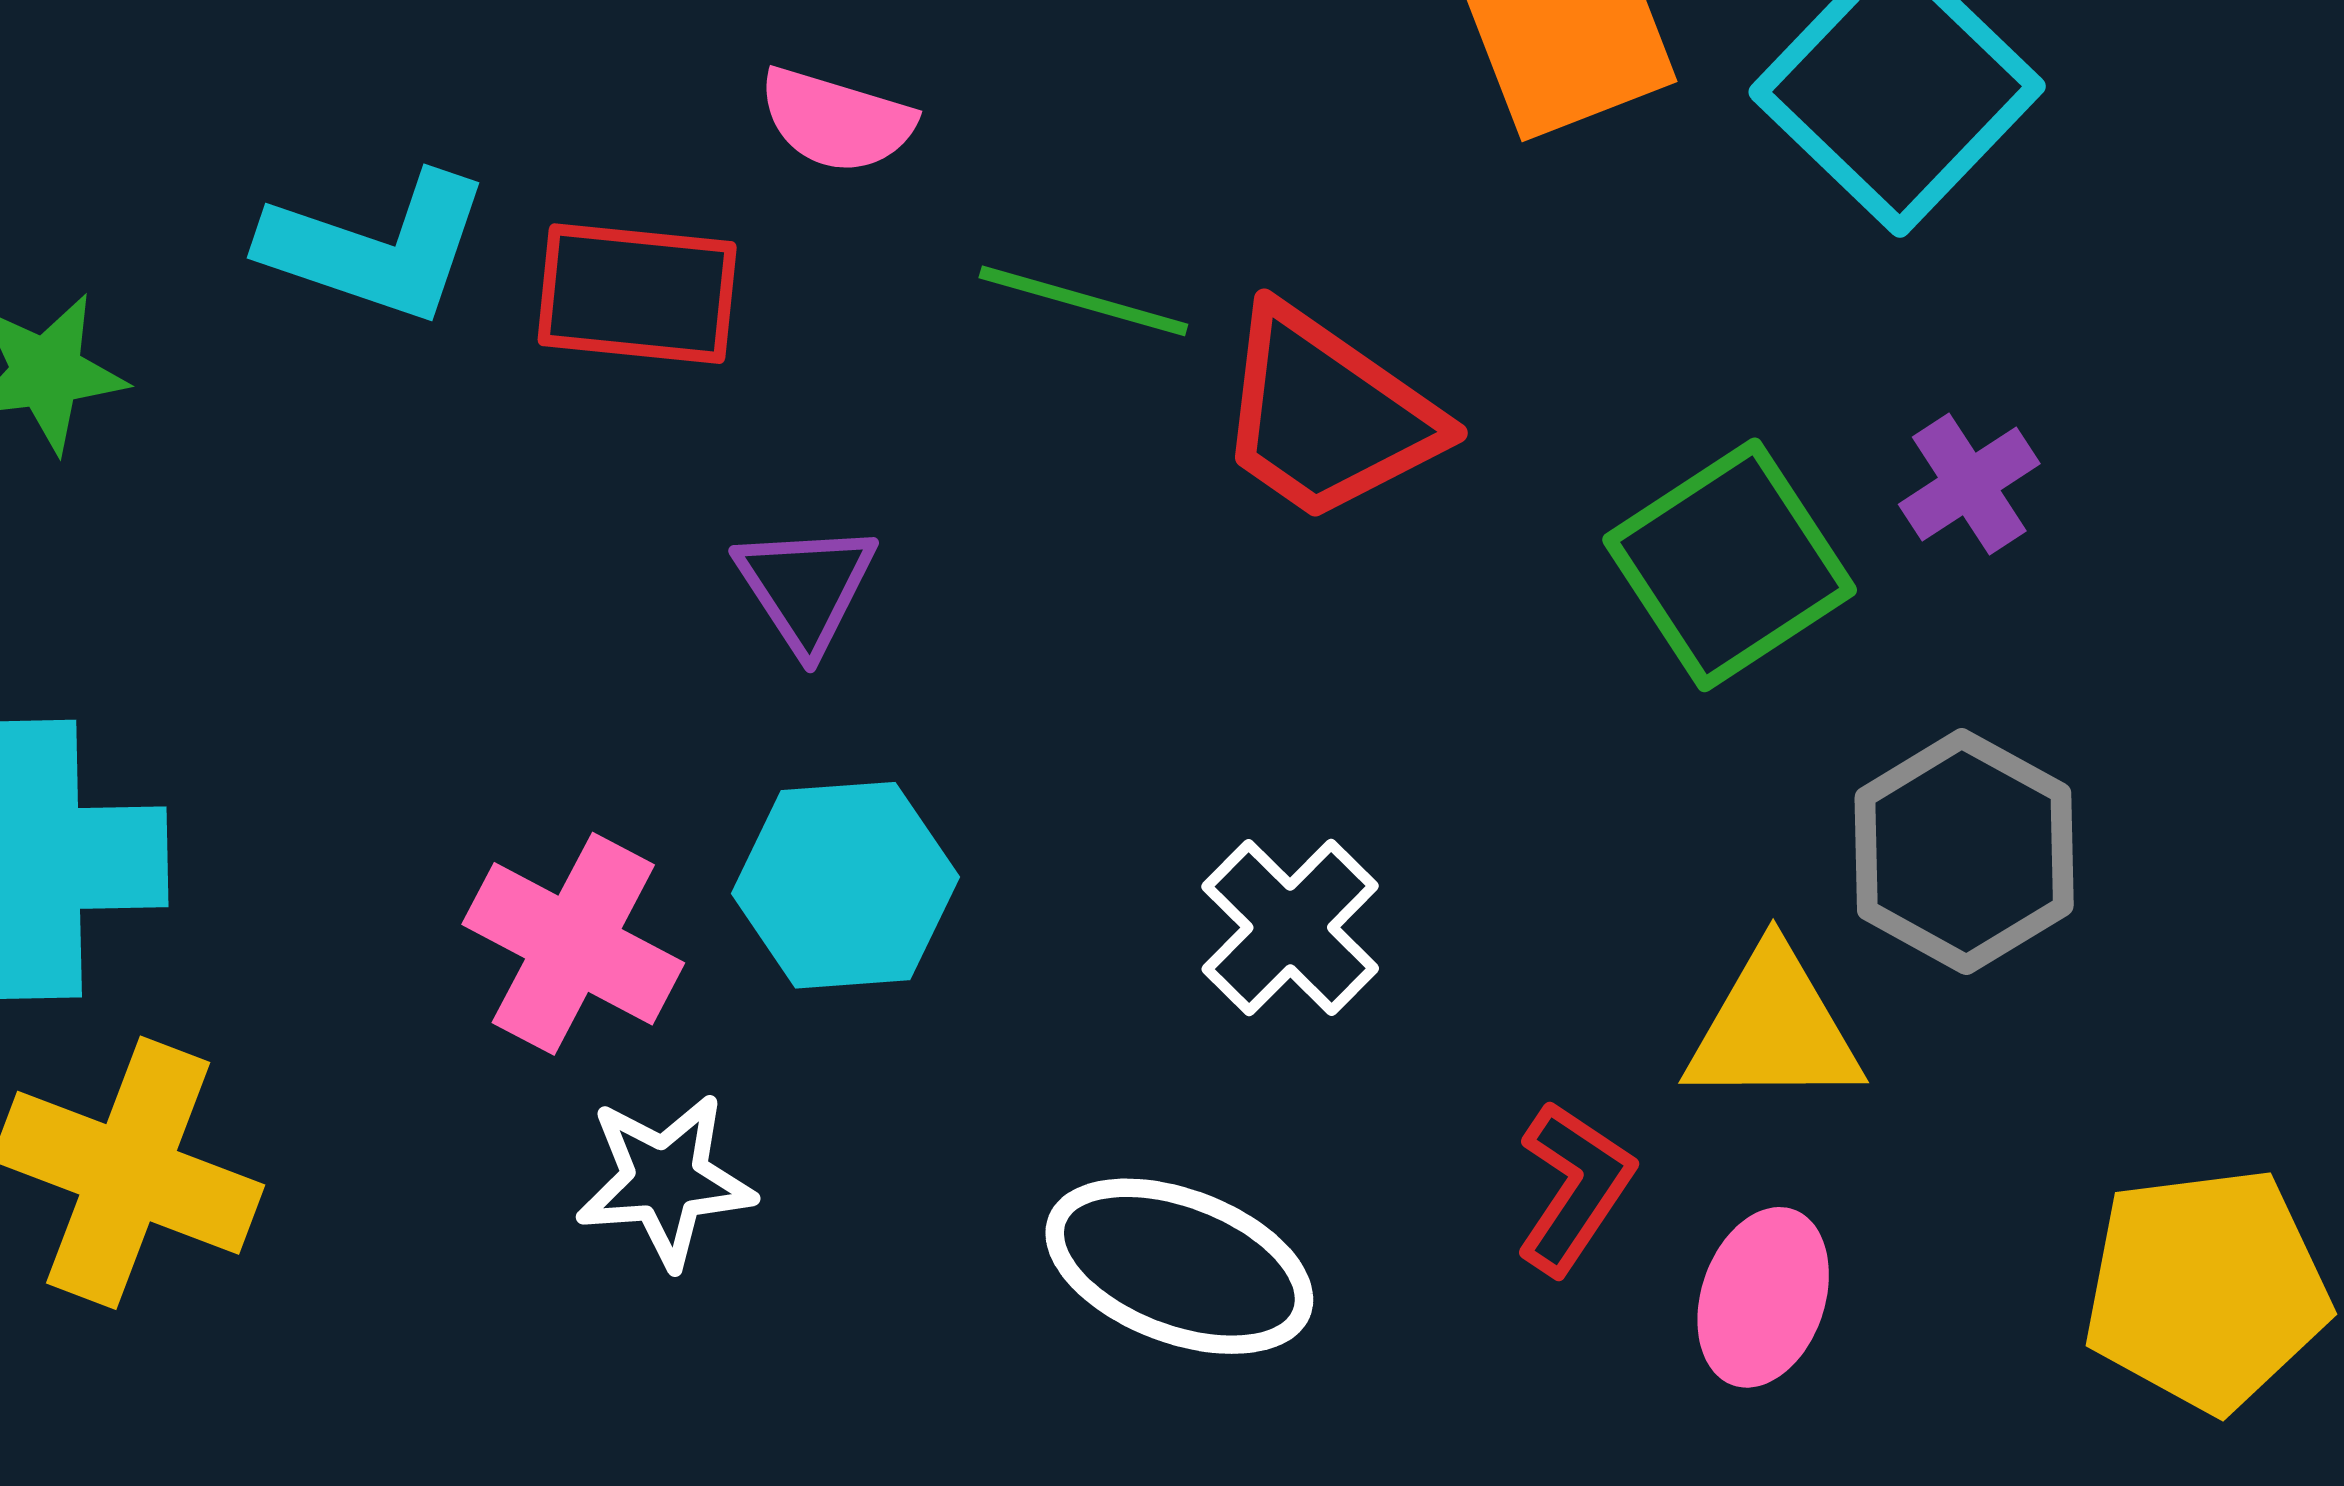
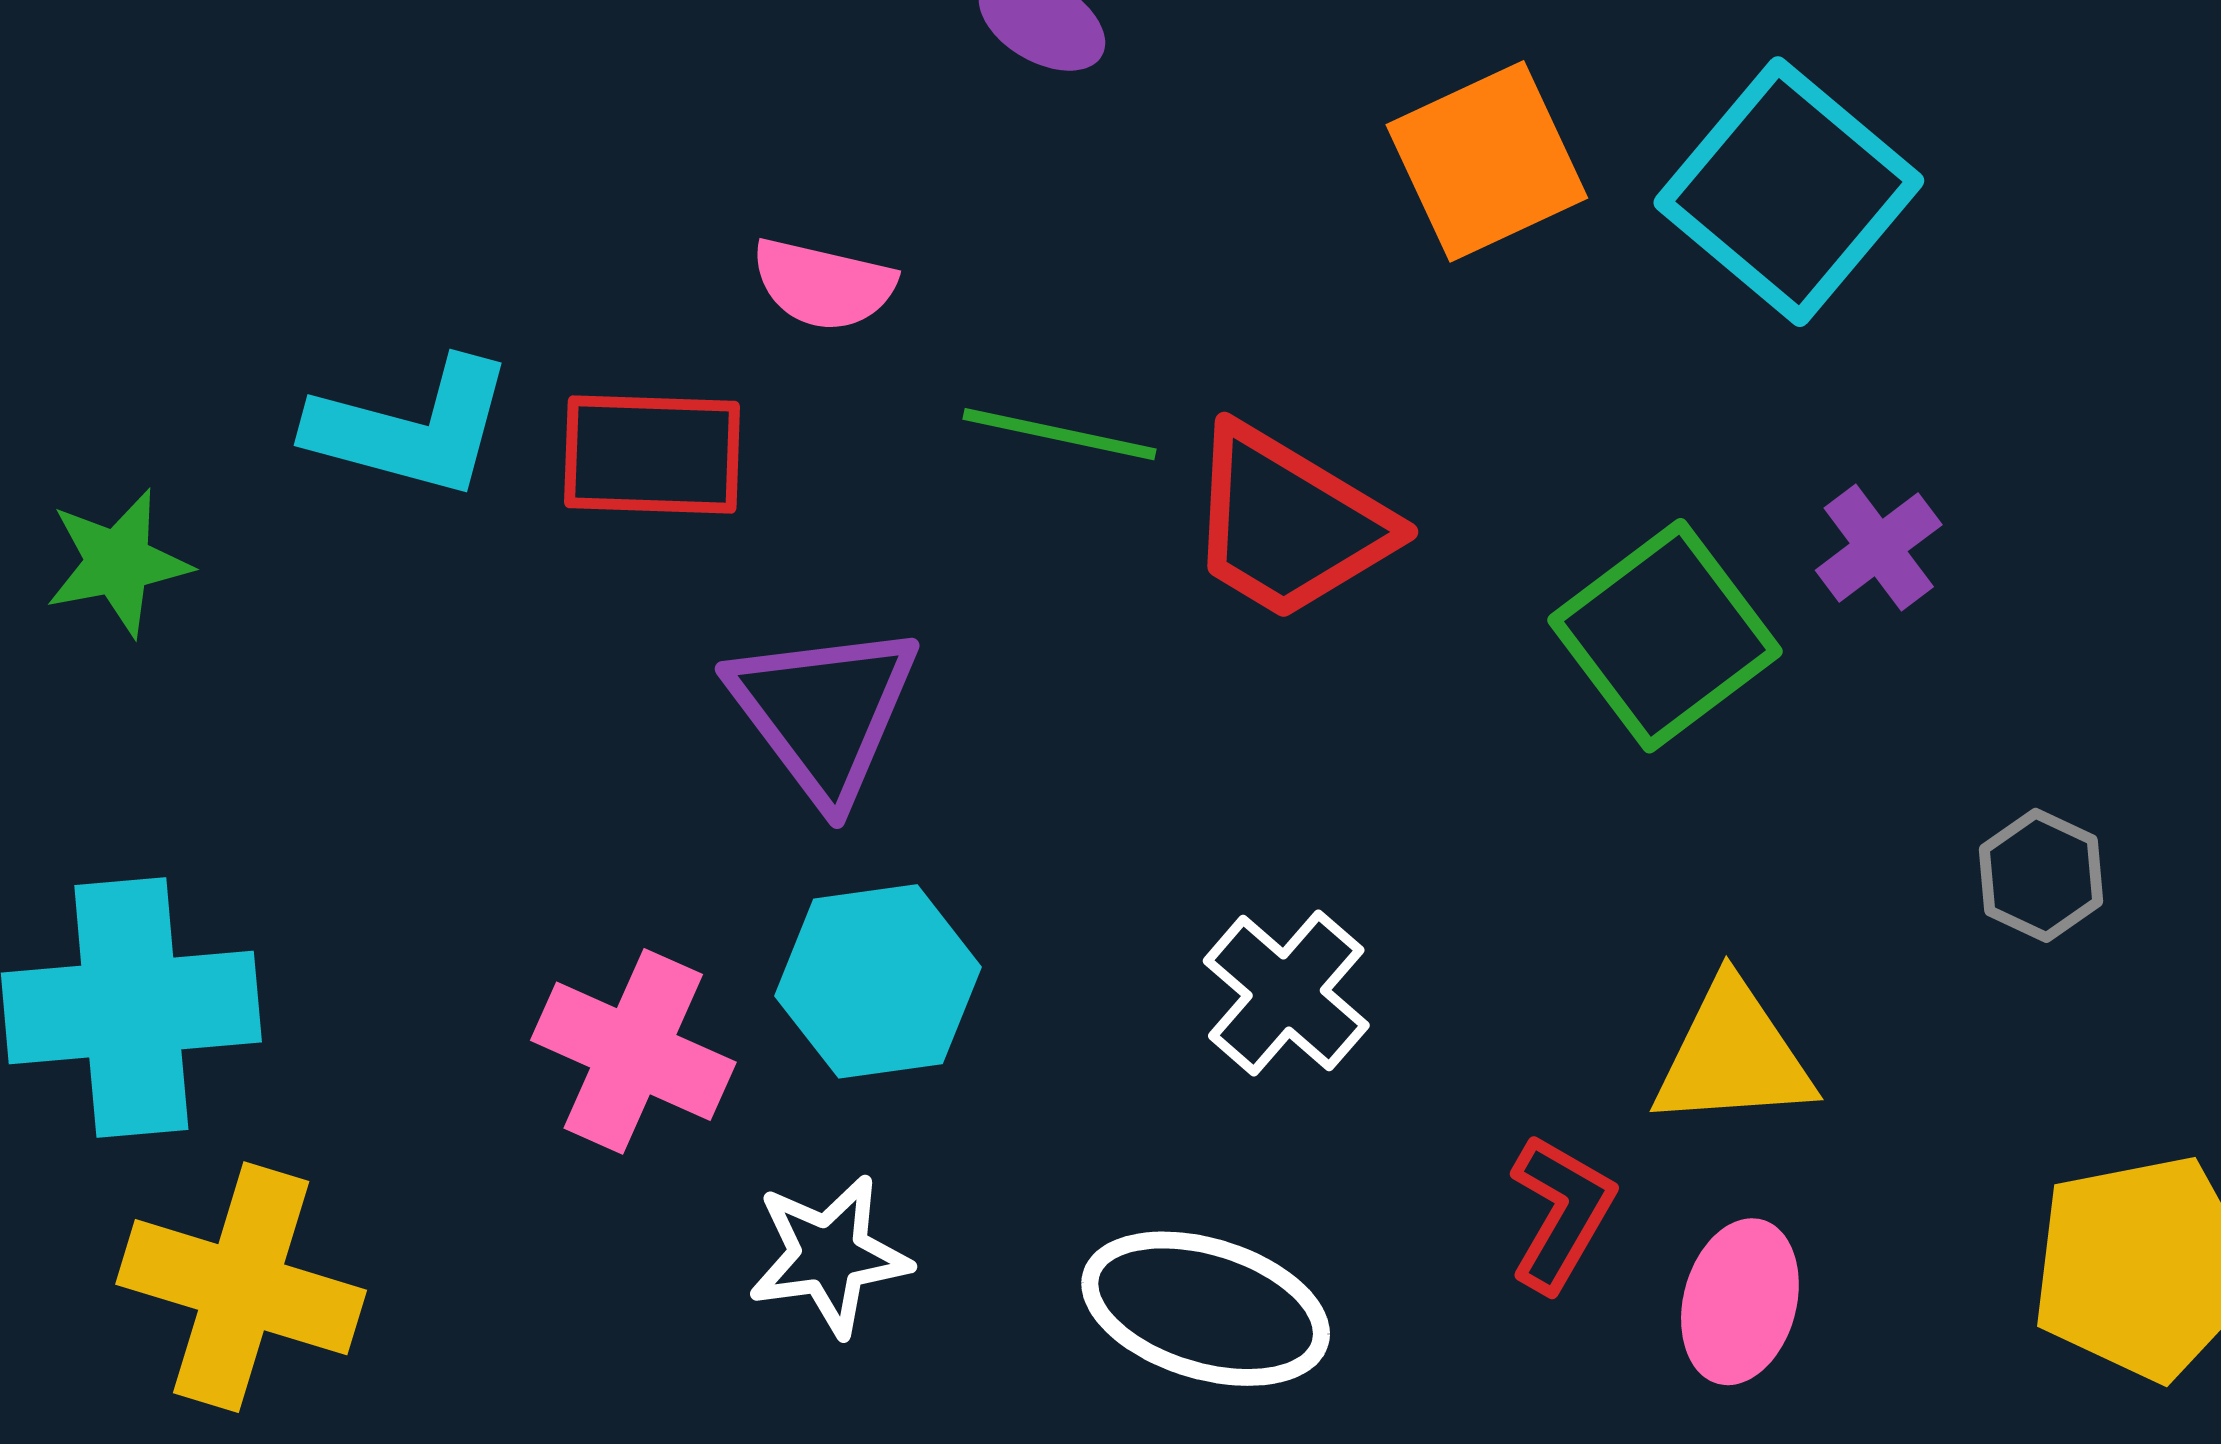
purple triangle: (806, 587) -> (824, 712), size x1.5
gray hexagon: (1964, 852) -> (2041, 875), moved, size x0.6
white star: (665, 1180) -> (829, 1255), moved

